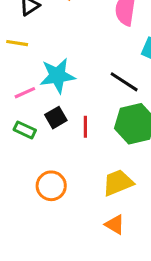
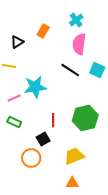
black line: (124, 82) -> (70, 70), moved
black square: (56, 118) -> (43, 139), moved
orange triangle: (115, 225) -> (72, 183), turned -32

